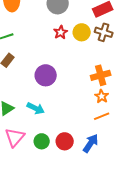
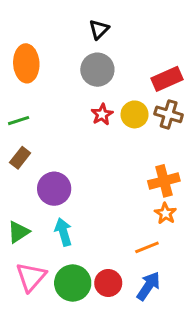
purple circle: (46, 75) -> (54, 189), moved
cyan arrow: (36, 108) -> (63, 232), turned -132
orange line: (102, 116) -> (147, 247), moved
green circle: (42, 141) -> (73, 283), size x1.5

